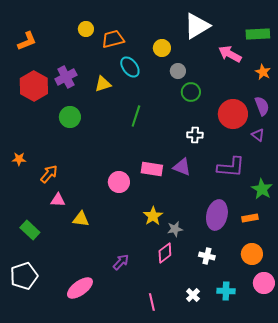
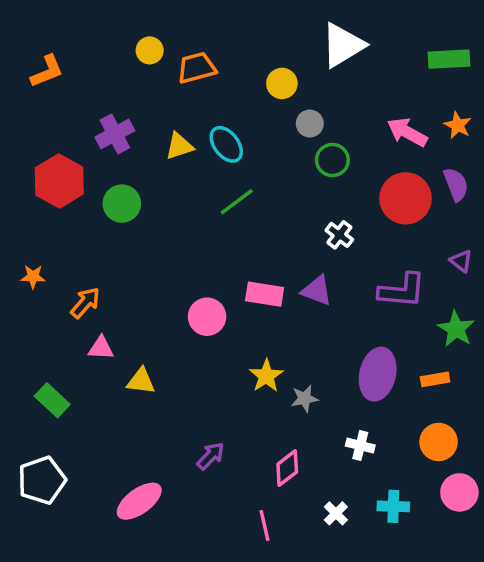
pink arrow: (230, 54) -> (407, 132), moved
cyan ellipse: (130, 67) -> (226, 144), moved
red hexagon: (34, 86) -> (59, 181), moved
green line: (136, 116) -> (237, 202), turned 35
white cross: (195, 135) -> (339, 235), turned 35
purple triangle: (258, 135) -> (461, 261), moved
pink diamond: (165, 253) -> (287, 468), moved

